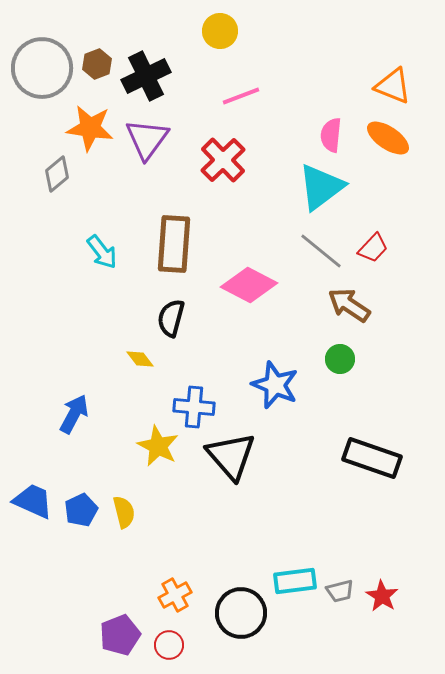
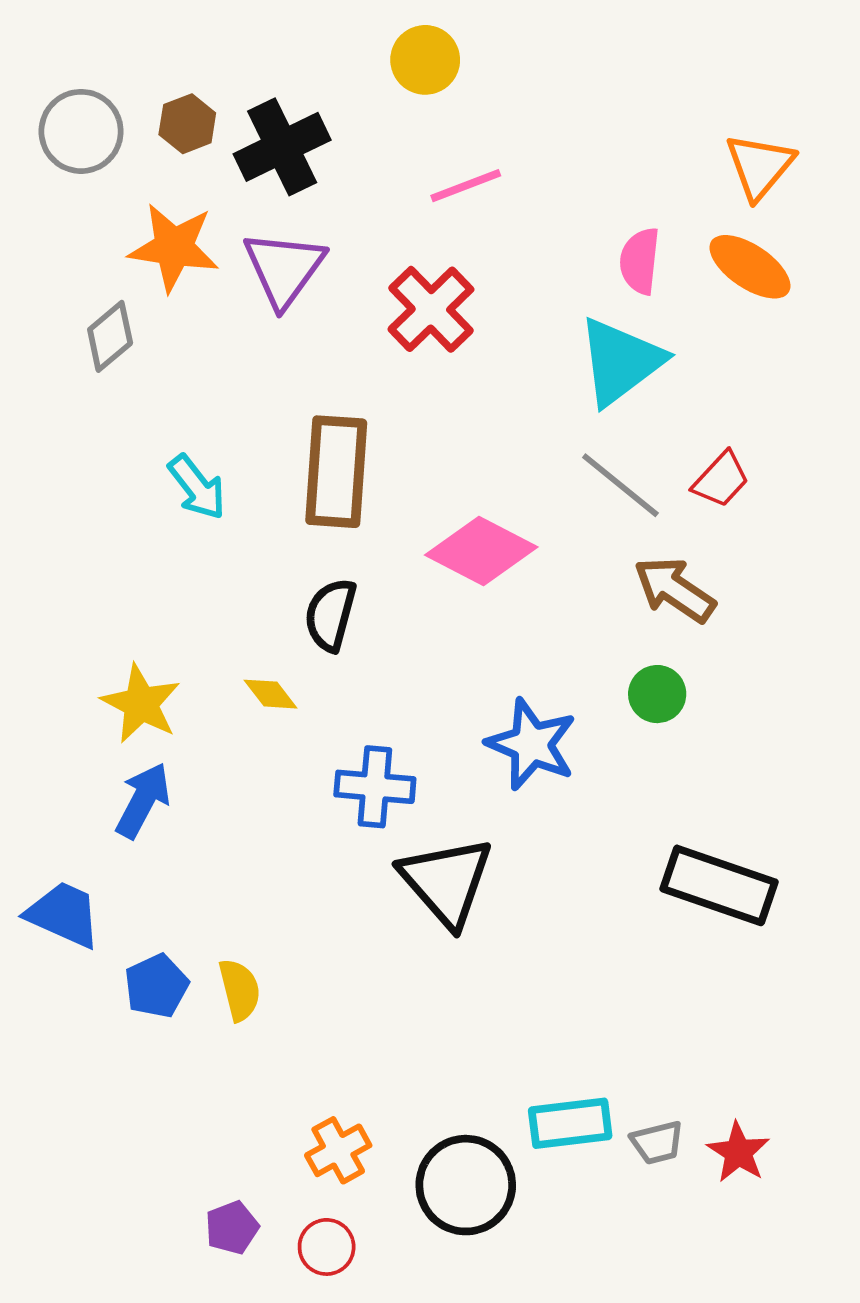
gray circle: (42, 68) -> (81, 131), size x0.7
orange triangle: (393, 86) -> (760, 166), turned 48
yellow star: (158, 446) -> (141, 704), moved
blue trapezoid: (33, 501) -> (64, 914), moved
purple pentagon: (120, 635) -> (232, 1228), size x0.7

